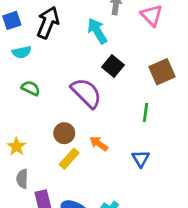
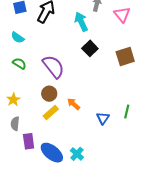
cyan semicircle: (22, 52) -> (18, 37), moved, turned 40
green semicircle: (31, 88) -> (19, 63), moved
purple semicircle: (86, 93) -> (53, 67), moved
green line: (145, 113) -> (127, 111), moved

